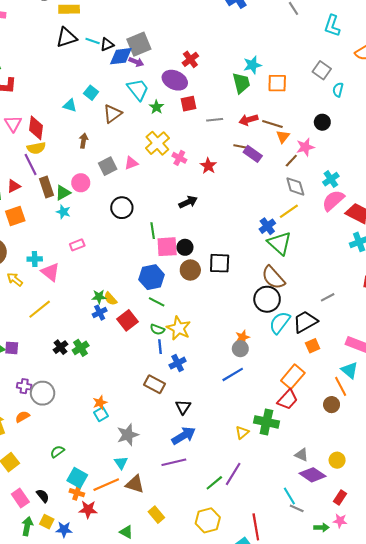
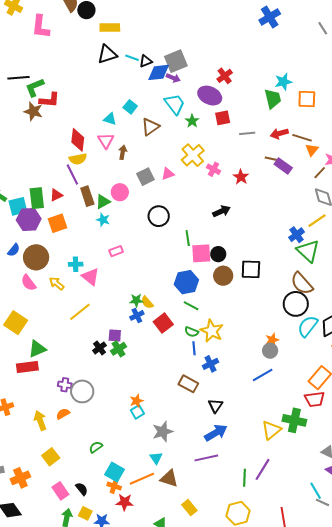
pink triangle: (13, 124) -> (106, 141), moved
purple square: (12, 348) -> (115, 335), moved
red trapezoid: (288, 400) -> (315, 399), turned 40
yellow triangle: (242, 432) -> (271, 430), size x1.5
green line: (214, 483) -> (245, 478), turned -48

